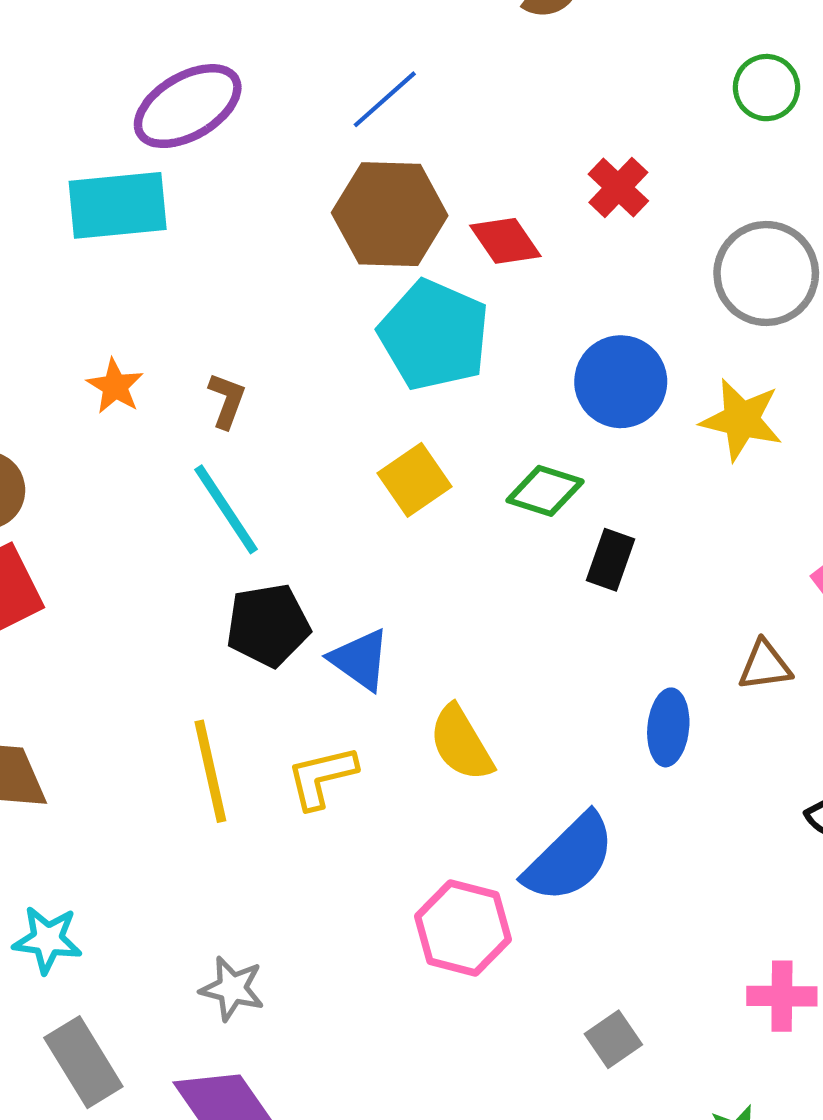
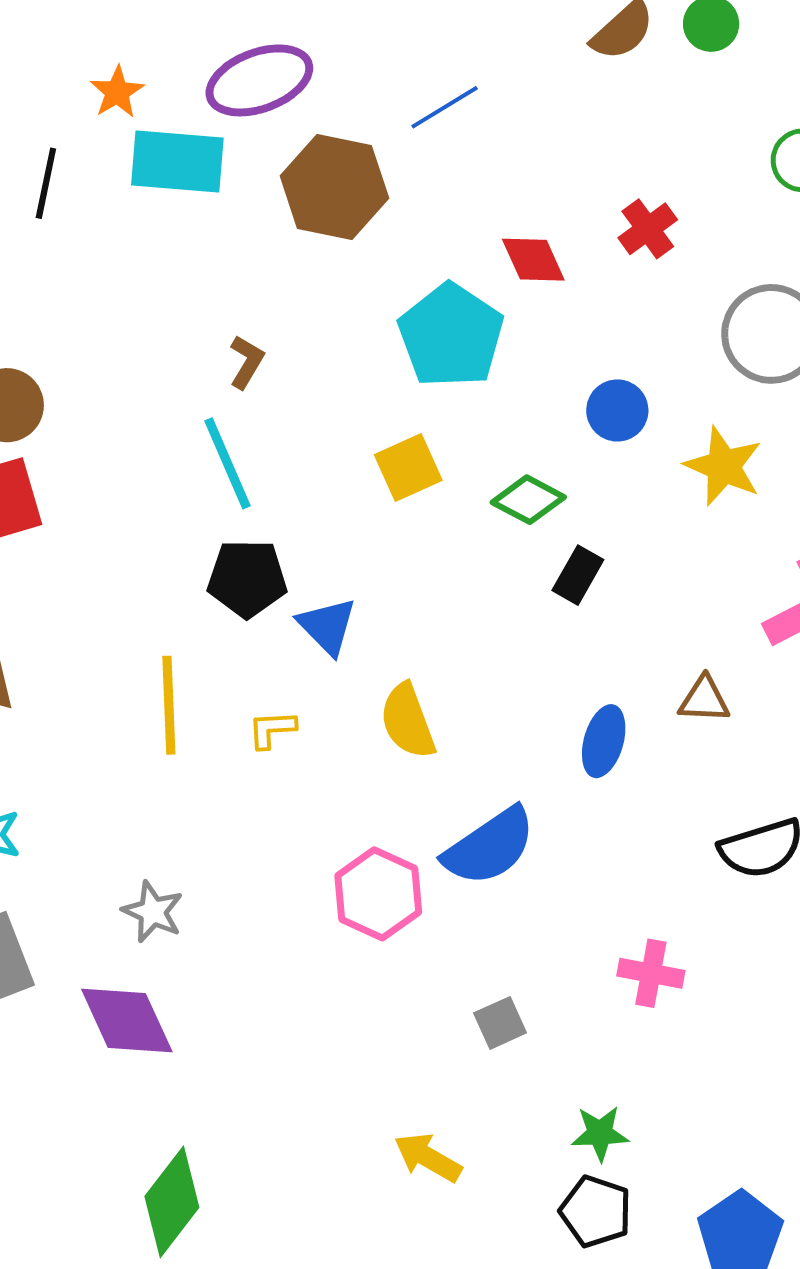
brown hexagon: (390, 214) -> (334, 187), moved
blue circle: (621, 382) -> (617, 410), size x0.7
orange star: (115, 386) -> (117, 92), moved
yellow L-shape: (322, 777) -> (272, 729), size x0.7
pink cross: (782, 996) -> (651, 973), moved

